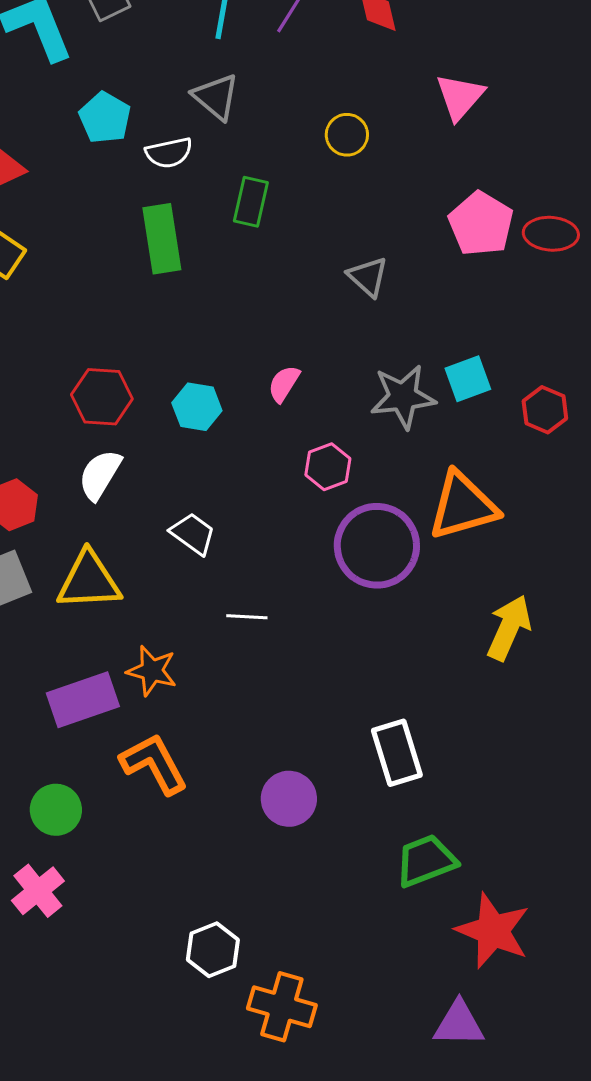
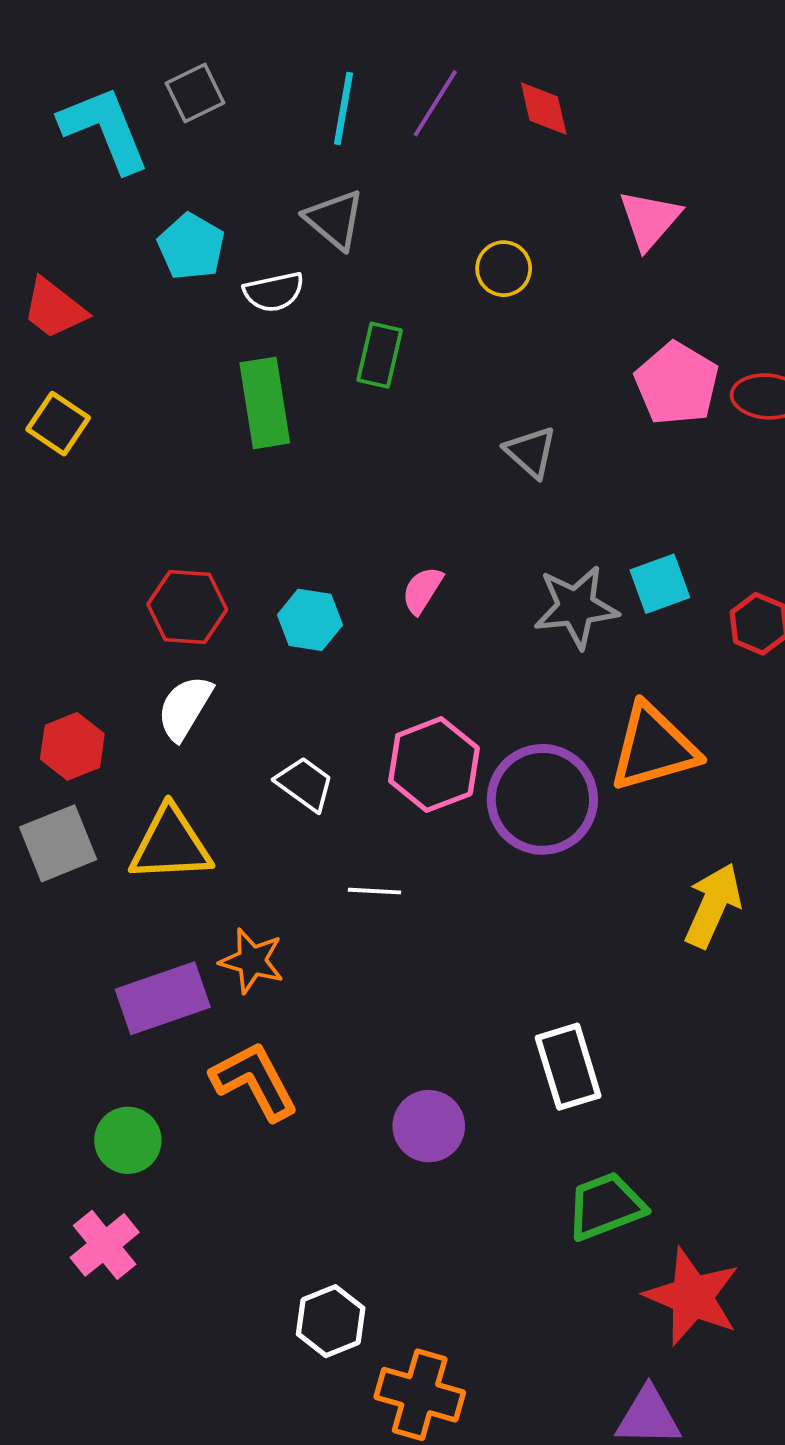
pink hexagon: (328, 467) -> (434, 765), moved, size x1.5

